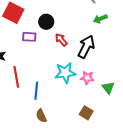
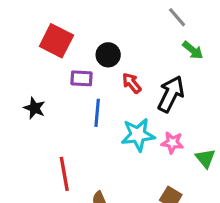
green arrow: (100, 19) -> (193, 50), turned -120
red line: (16, 77) -> (64, 174), moved
blue line: (36, 91) -> (97, 113), moved

